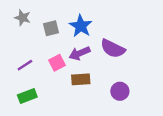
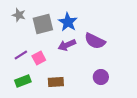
gray square: (51, 28) -> (43, 24), size x1.5
pink square: (57, 63) -> (39, 58), moved
brown rectangle: (81, 79) -> (56, 82), moved

